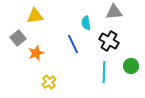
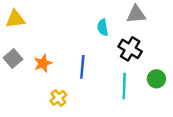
yellow triangle: (35, 16) -> (15, 19), moved
gray square: (18, 38) -> (13, 58), moved
blue line: (73, 44) -> (82, 67), moved, turned 30

